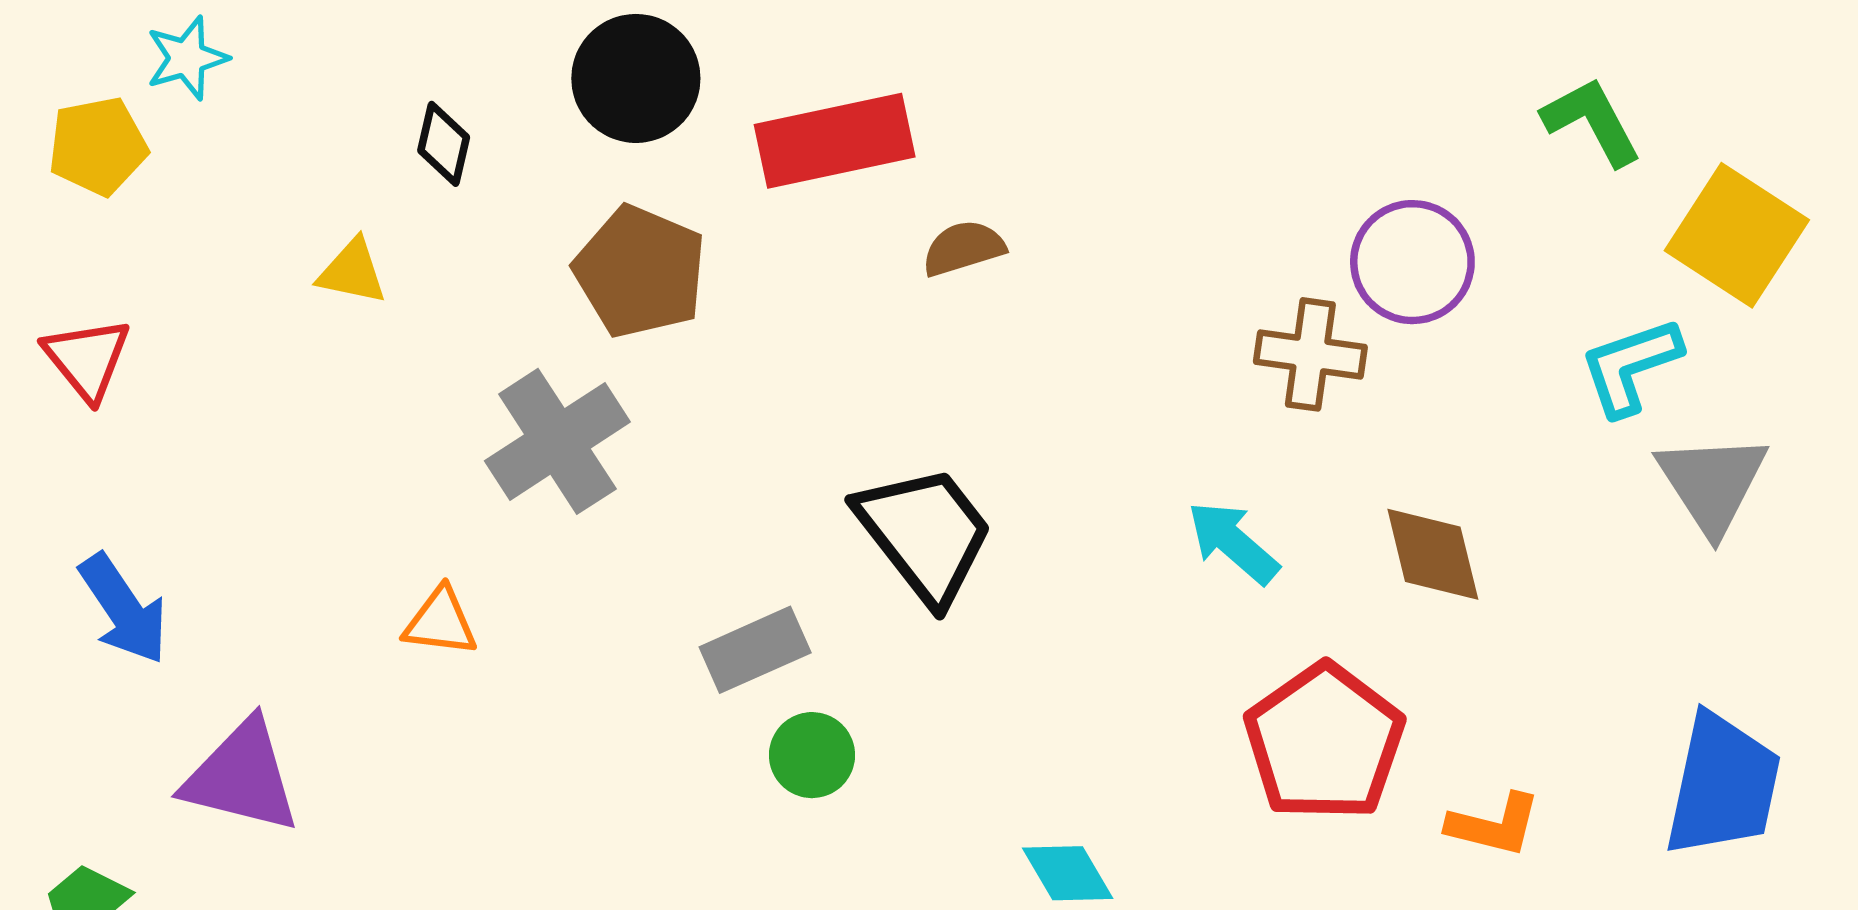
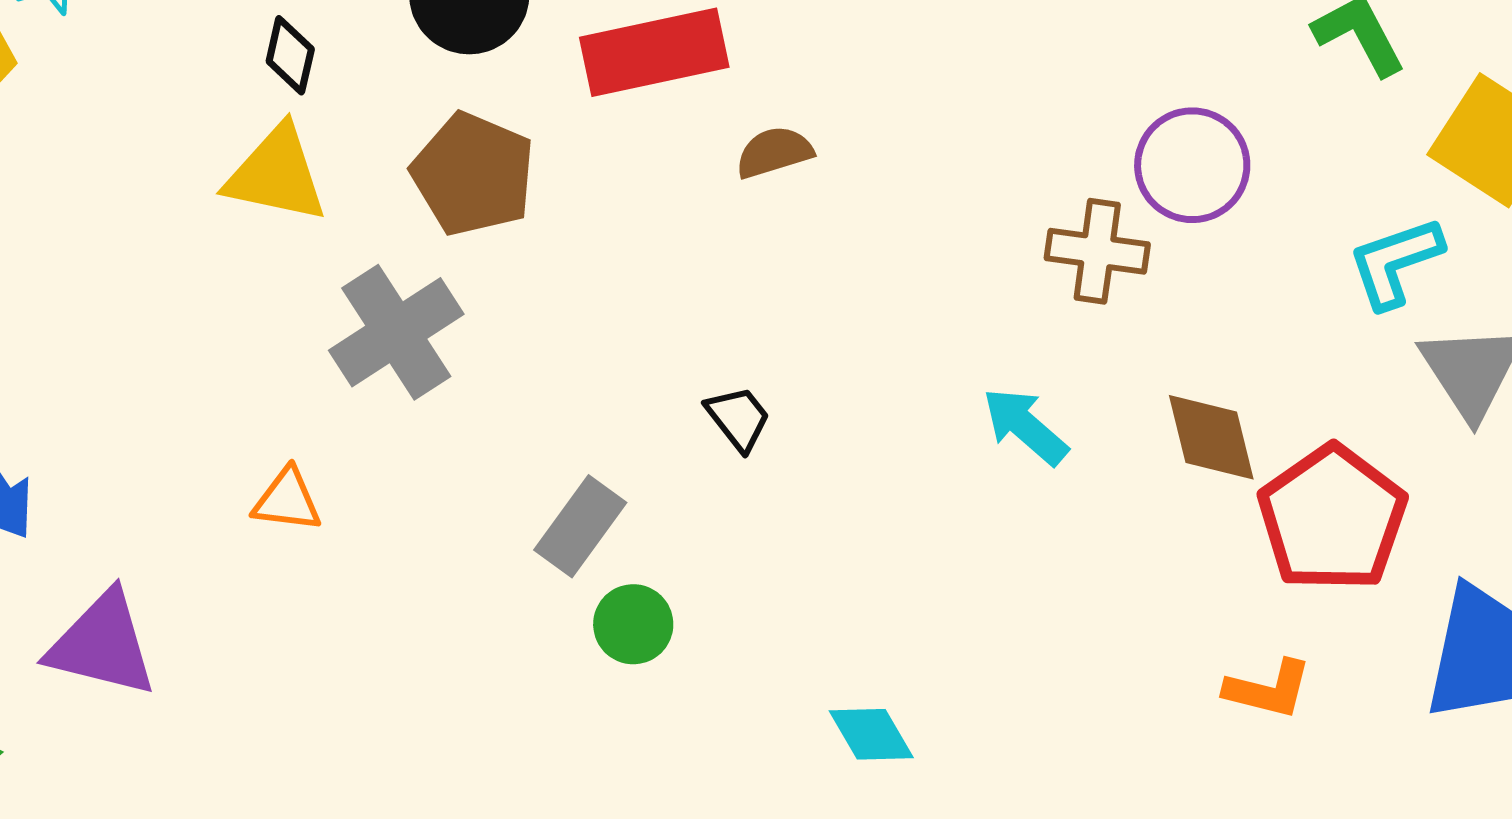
yellow triangle: (352, 272) -> (276, 174), moved, size x1.6
black trapezoid: (925, 534) -> (738, 418), size x0.5
gray rectangle: (755, 650) -> (580, 526), turned -30
red pentagon: (1324, 742) -> (1332, 518), moved

